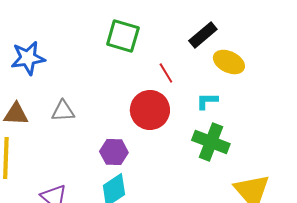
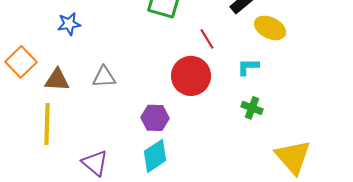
blue star: (28, 58) -> (69, 24), size x0.7
green cross: (211, 142) -> (252, 108), size x0.6

